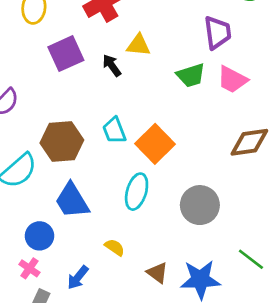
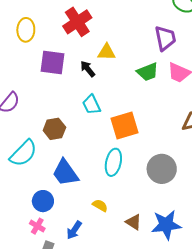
purple square: (66, 54) -> (52, 63), turned 36
cyan trapezoid: (114, 130) -> (91, 105), moved
brown hexagon: (62, 141) -> (54, 129), size x0.7
orange square: (155, 144) -> (125, 125), turned 32

